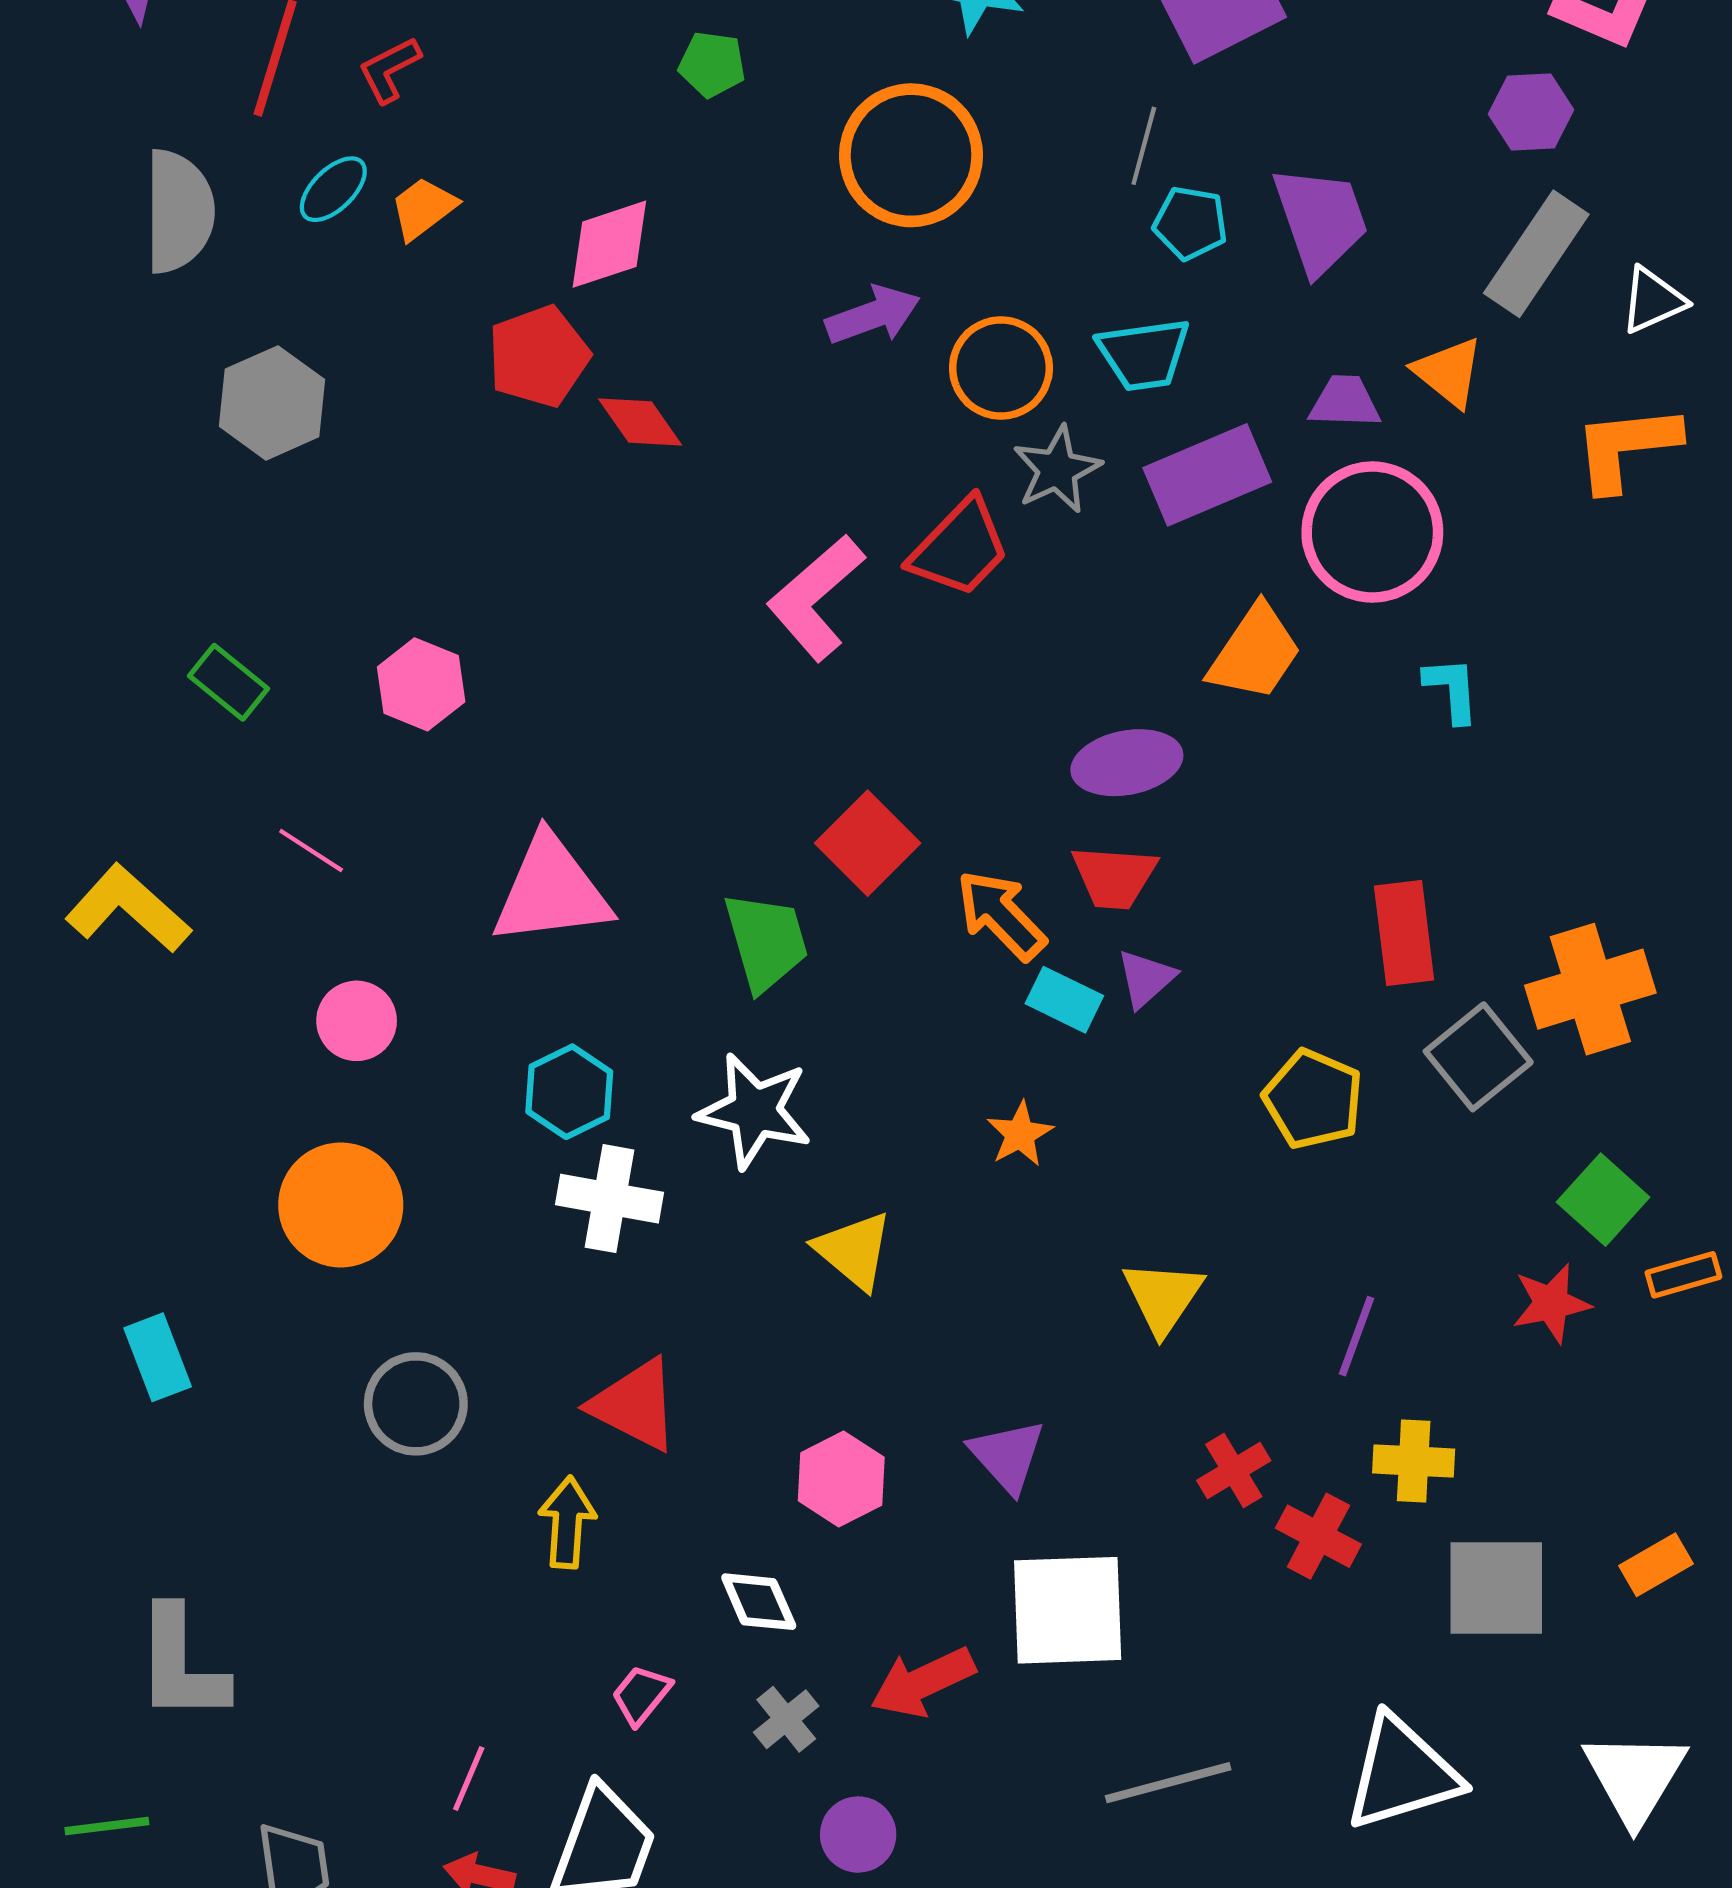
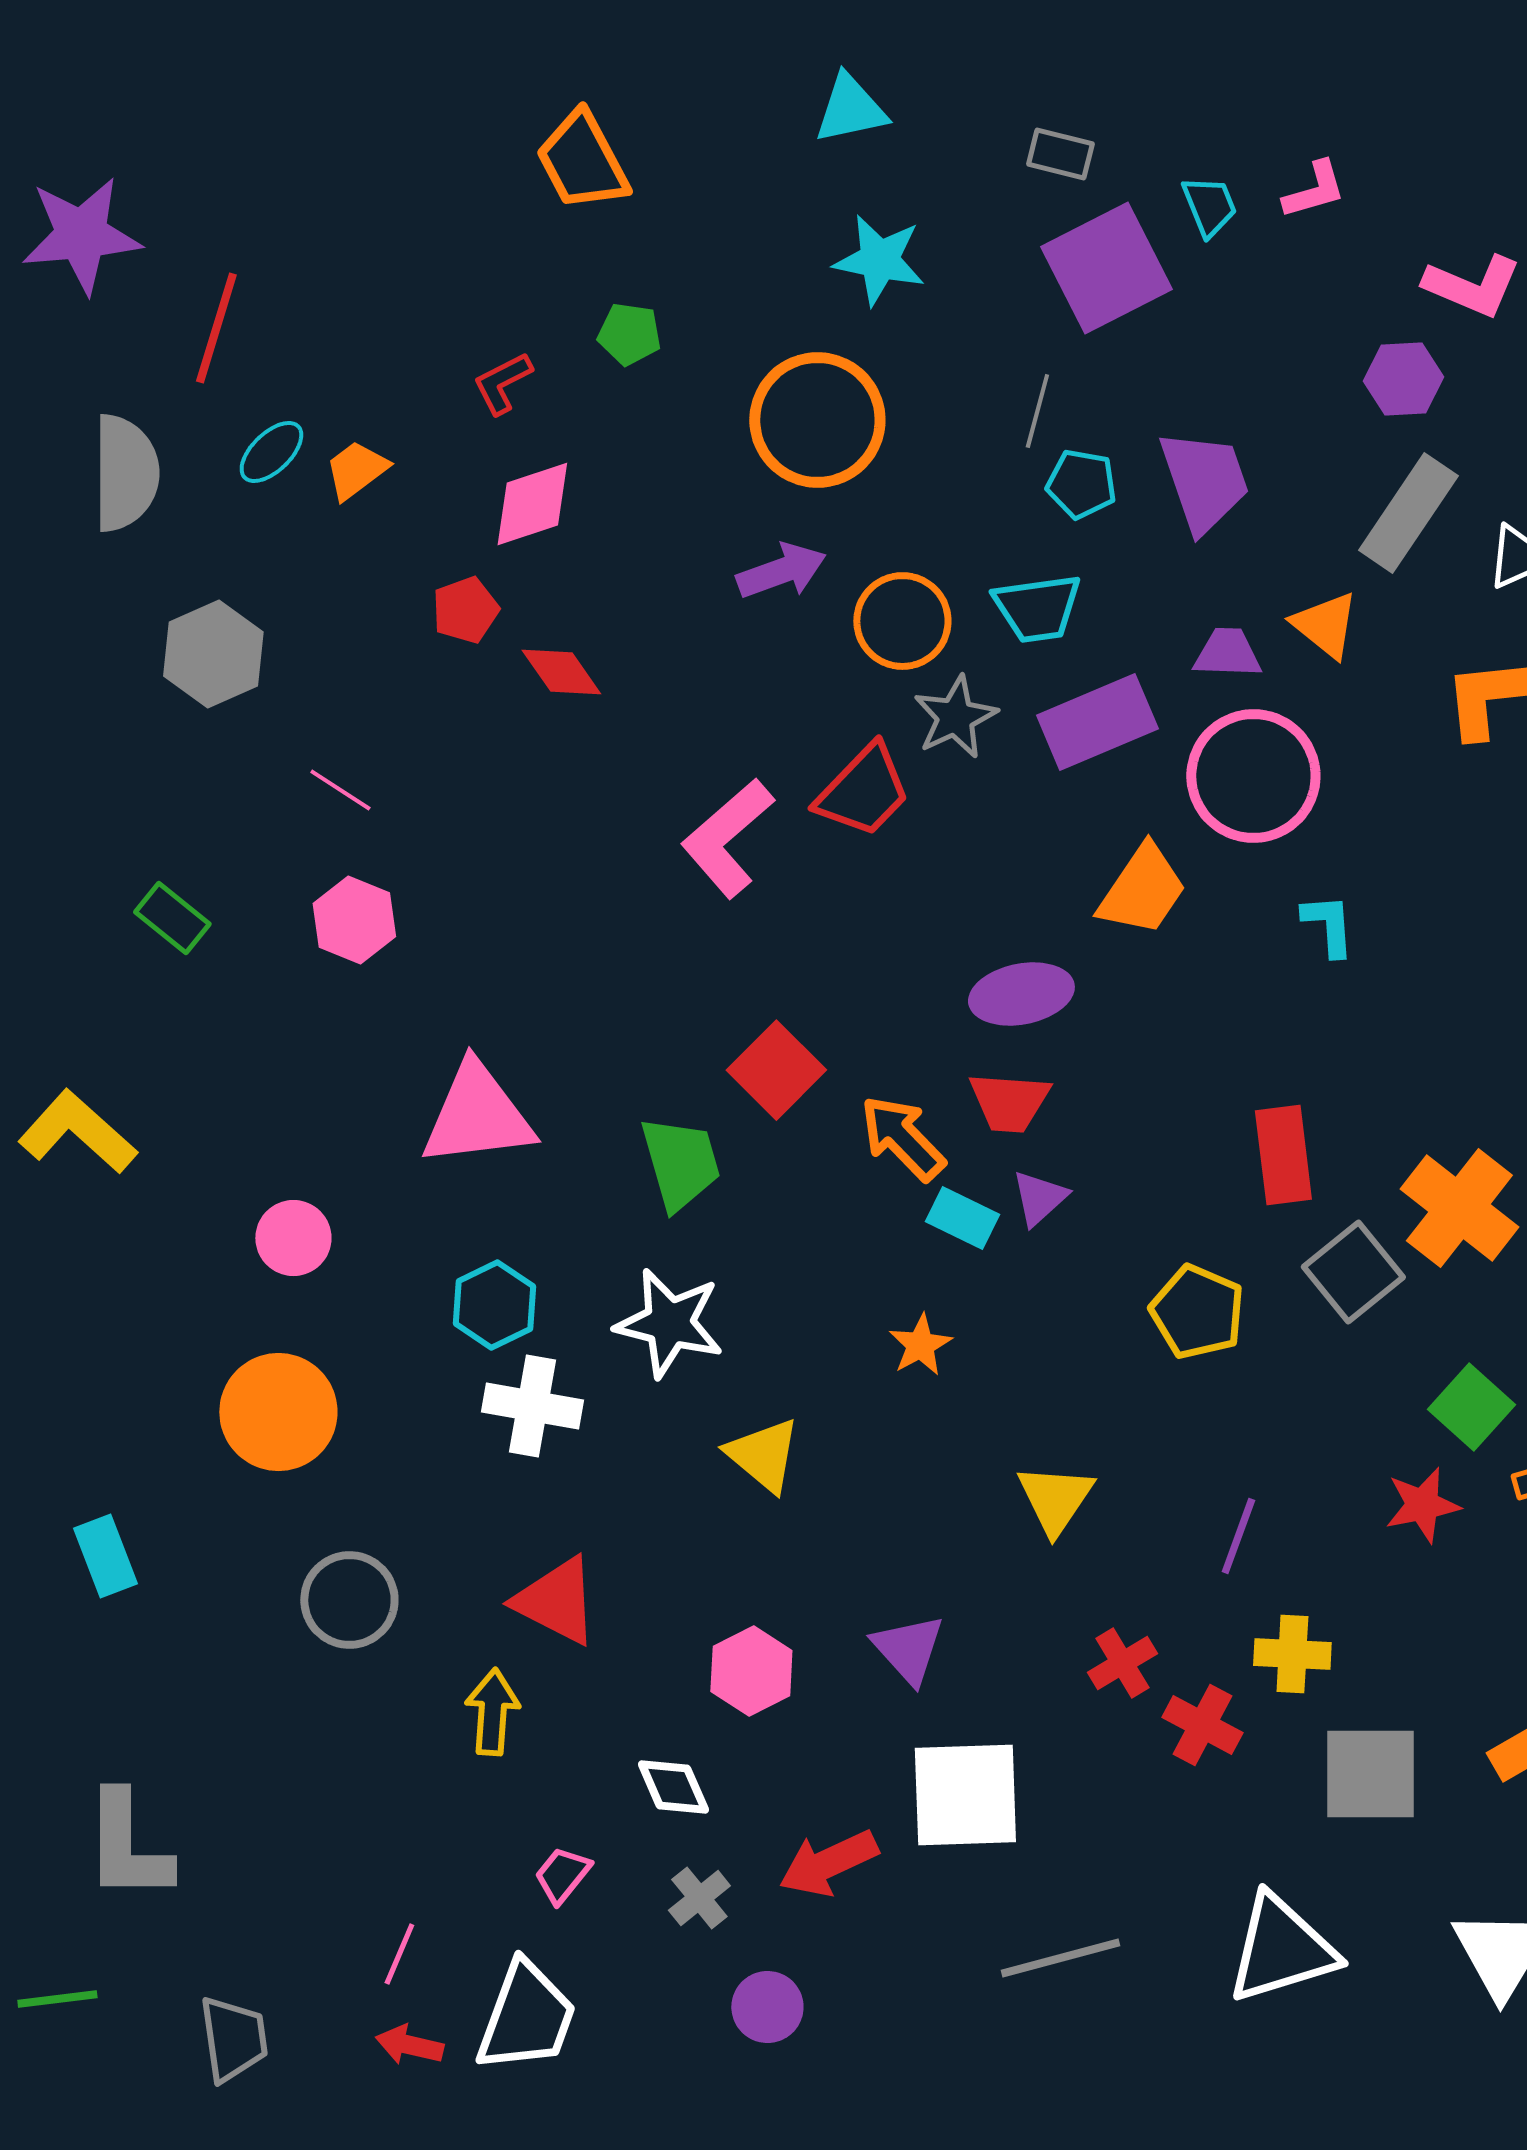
red L-shape: (389, 70) -> (502, 383), moved
red pentagon: (539, 356) -> (465, 610), size x0.7
pink line: (311, 850) -> (340, 790), moved
orange cross: (1590, 989) -> (1459, 1208), turned -35

